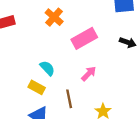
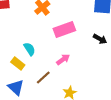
brown line: (69, 99) -> (43, 78), turned 49

